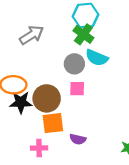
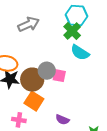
gray circle: (74, 64) -> (47, 71), moved
orange square: (53, 123) -> (34, 101), turned 30
purple semicircle: (78, 139) -> (62, 120), moved

